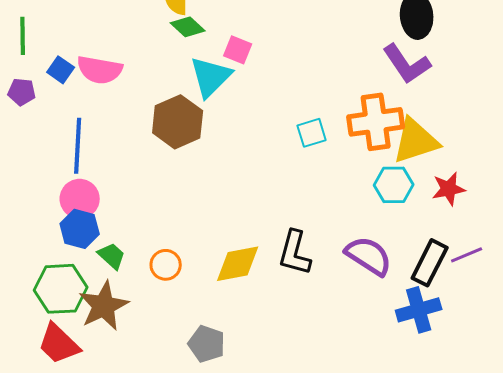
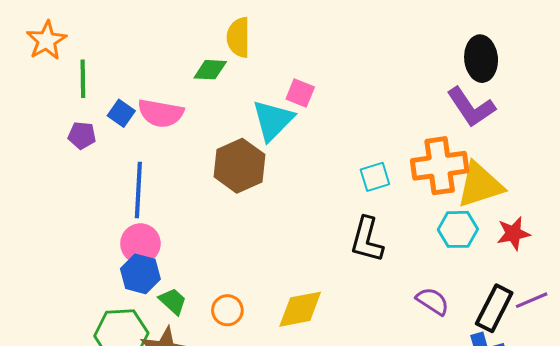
green diamond: (188, 27) -> (210, 70), moved, turned -40
black L-shape: (295, 253) -> (367, 240), moved
purple semicircle: (369, 256) -> (433, 301), size x0.7

